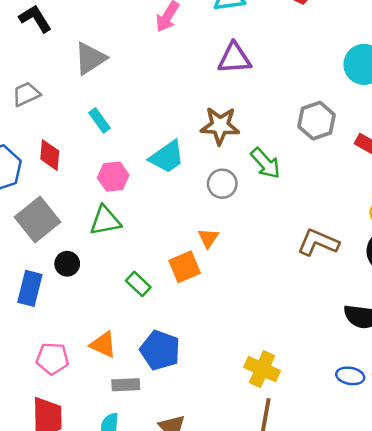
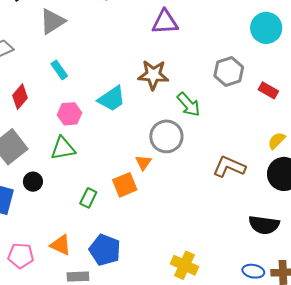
red diamond: (50, 155) -> (20, 97), turned 35
gray circle: (222, 184) -> (166, 136), moved, size x1.4
green rectangle: (138, 284) -> (88, 198), turned 72

